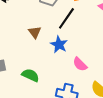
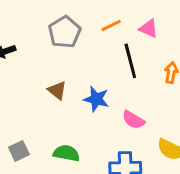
black line: (66, 18) -> (130, 61), moved, turned -35

